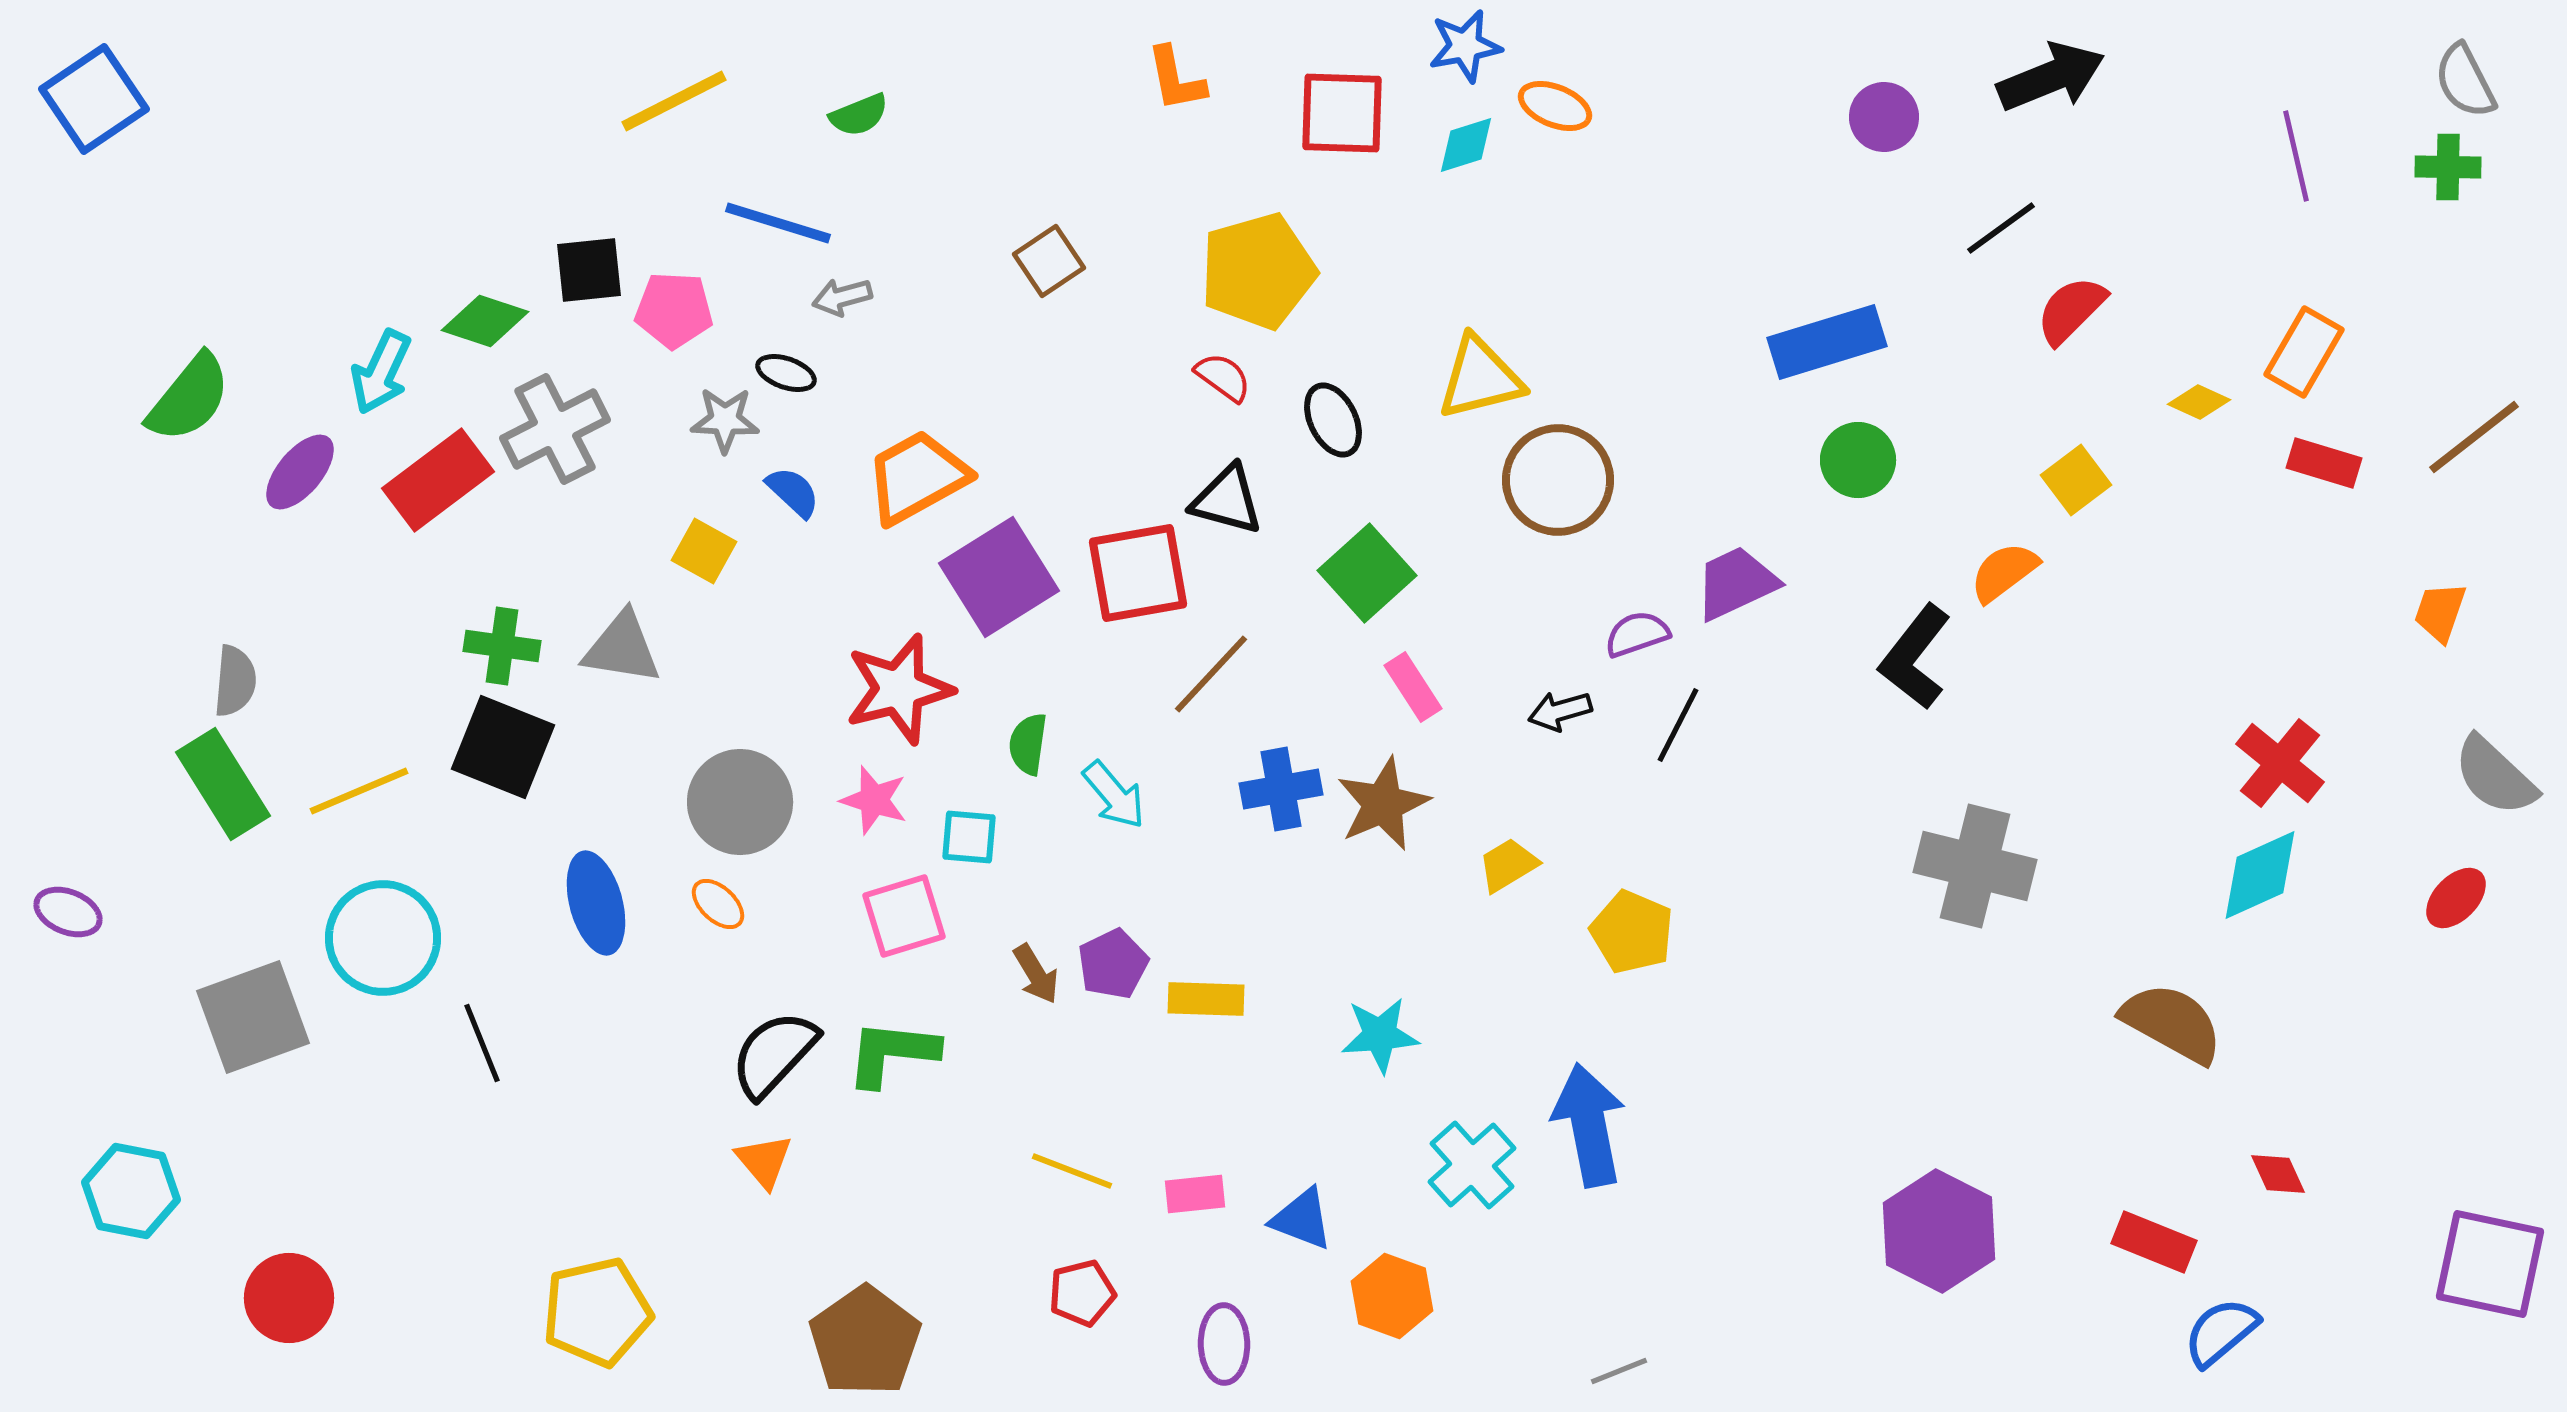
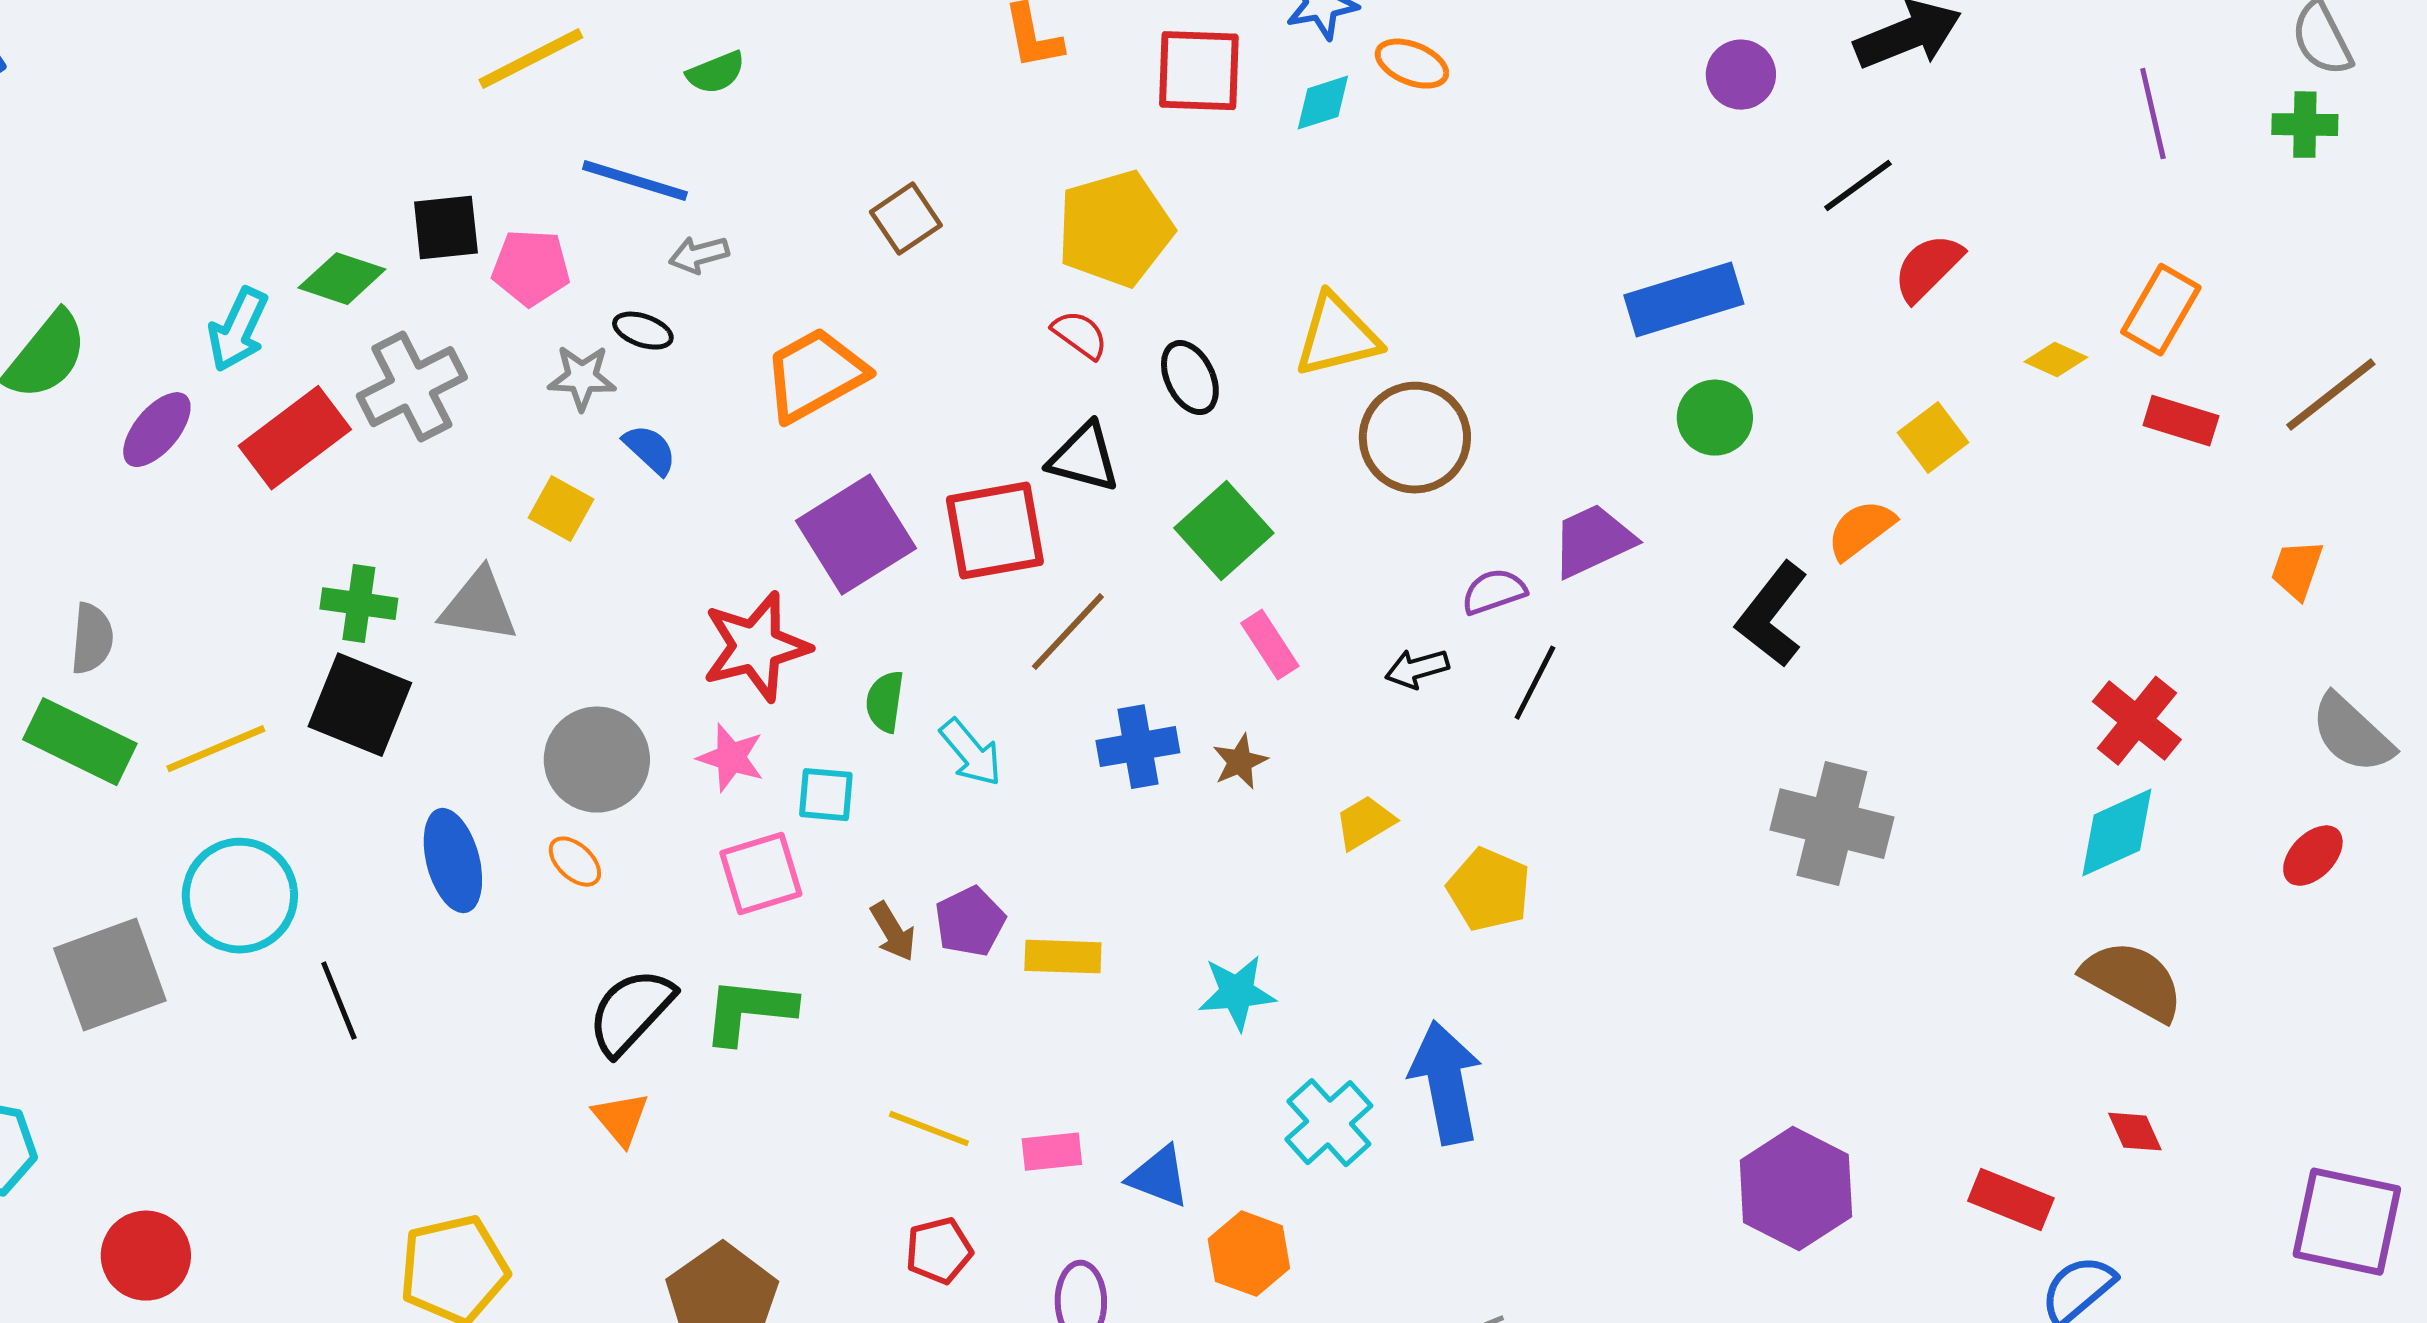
orange trapezoid: (917, 477) -> (815, 375), moved
green rectangle: (223, 784) -> (80, 742), turned -32
brown star: (1383, 804) -> (1240, 762), size x0.6
brown semicircle: (2172, 1023) -> (2133, 981), moved

